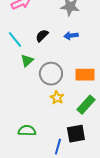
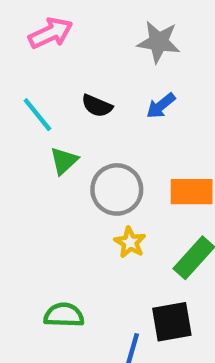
black semicircle: (42, 36) -> (97, 106), turned -112
blue arrow: (71, 36) -> (161, 106), turned -32

